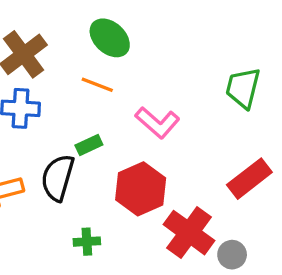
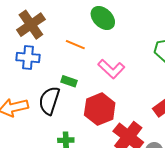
green ellipse: (110, 38) -> (103, 18), moved
green rectangle: (89, 145) -> (69, 81), turned 42

